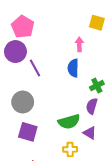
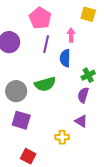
pink pentagon: (23, 27) -> (40, 18), moved
purple line: (35, 68) -> (46, 44), moved, turned 42
green semicircle: (69, 122) -> (45, 84), moved

